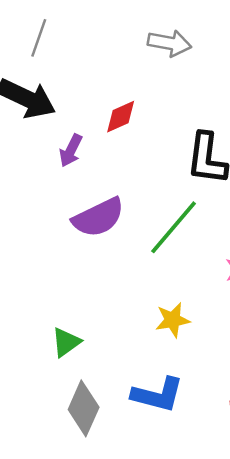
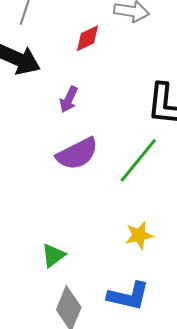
red diamond: (121, 117) -> (87, 38), moved
purple arrow: (71, 150) -> (69, 99), moved

